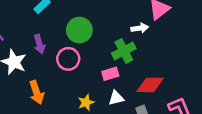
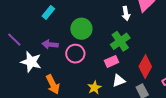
white arrow: (140, 28) -> (126, 13), moved, turned 96
purple arrow: (39, 44) -> (50, 44), turned 119
red diamond: (150, 85) -> (145, 66), turned -55

